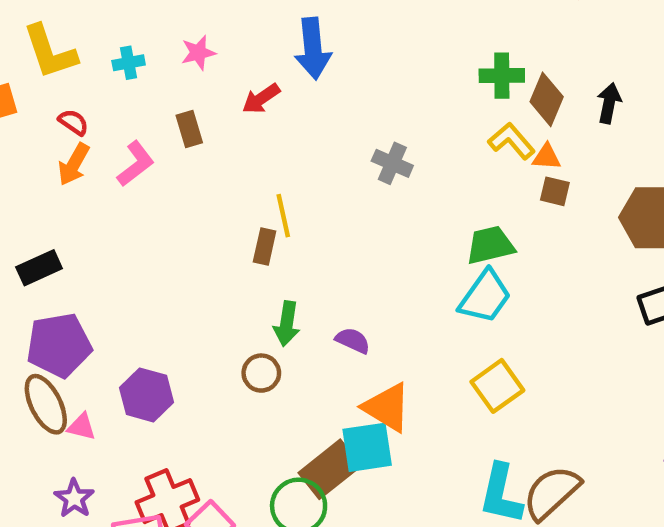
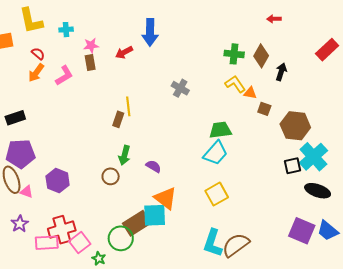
pink star: (198, 53) -> (91, 45), moved
brown diamond: (547, 99) -> (261, 56), moved
brown square: (555, 191) -> (264, 109), moved

